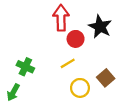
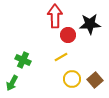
black star: (100, 27) -> (90, 24), turned -30
brown square: (106, 78) -> (95, 80), moved

